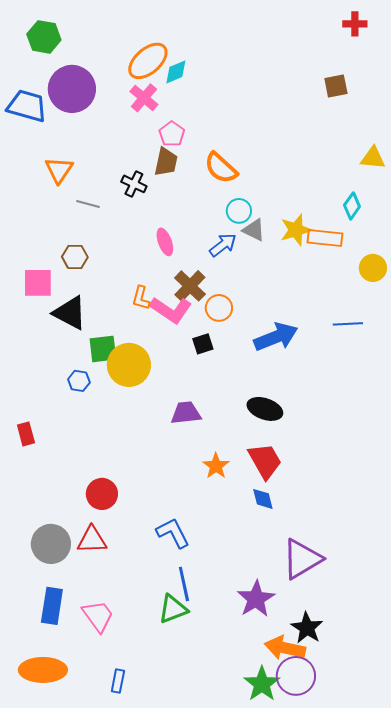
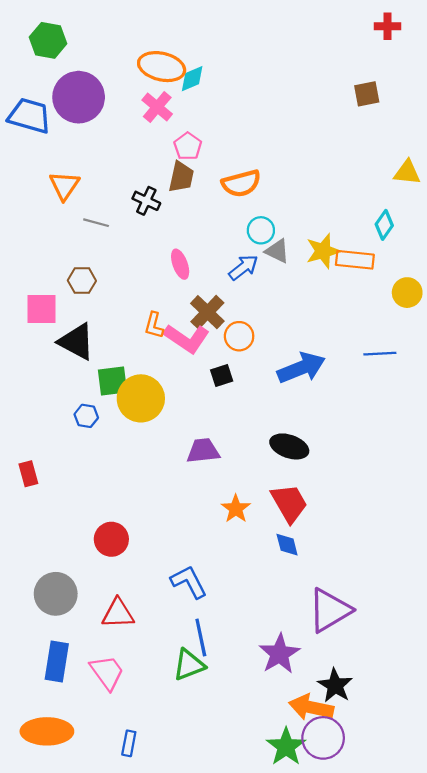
orange ellipse: (148, 61) -> (162, 67), turned 54
orange semicircle: (221, 168) -> (241, 183), turned -57
red triangle: (92, 540) -> (118, 613), moved

